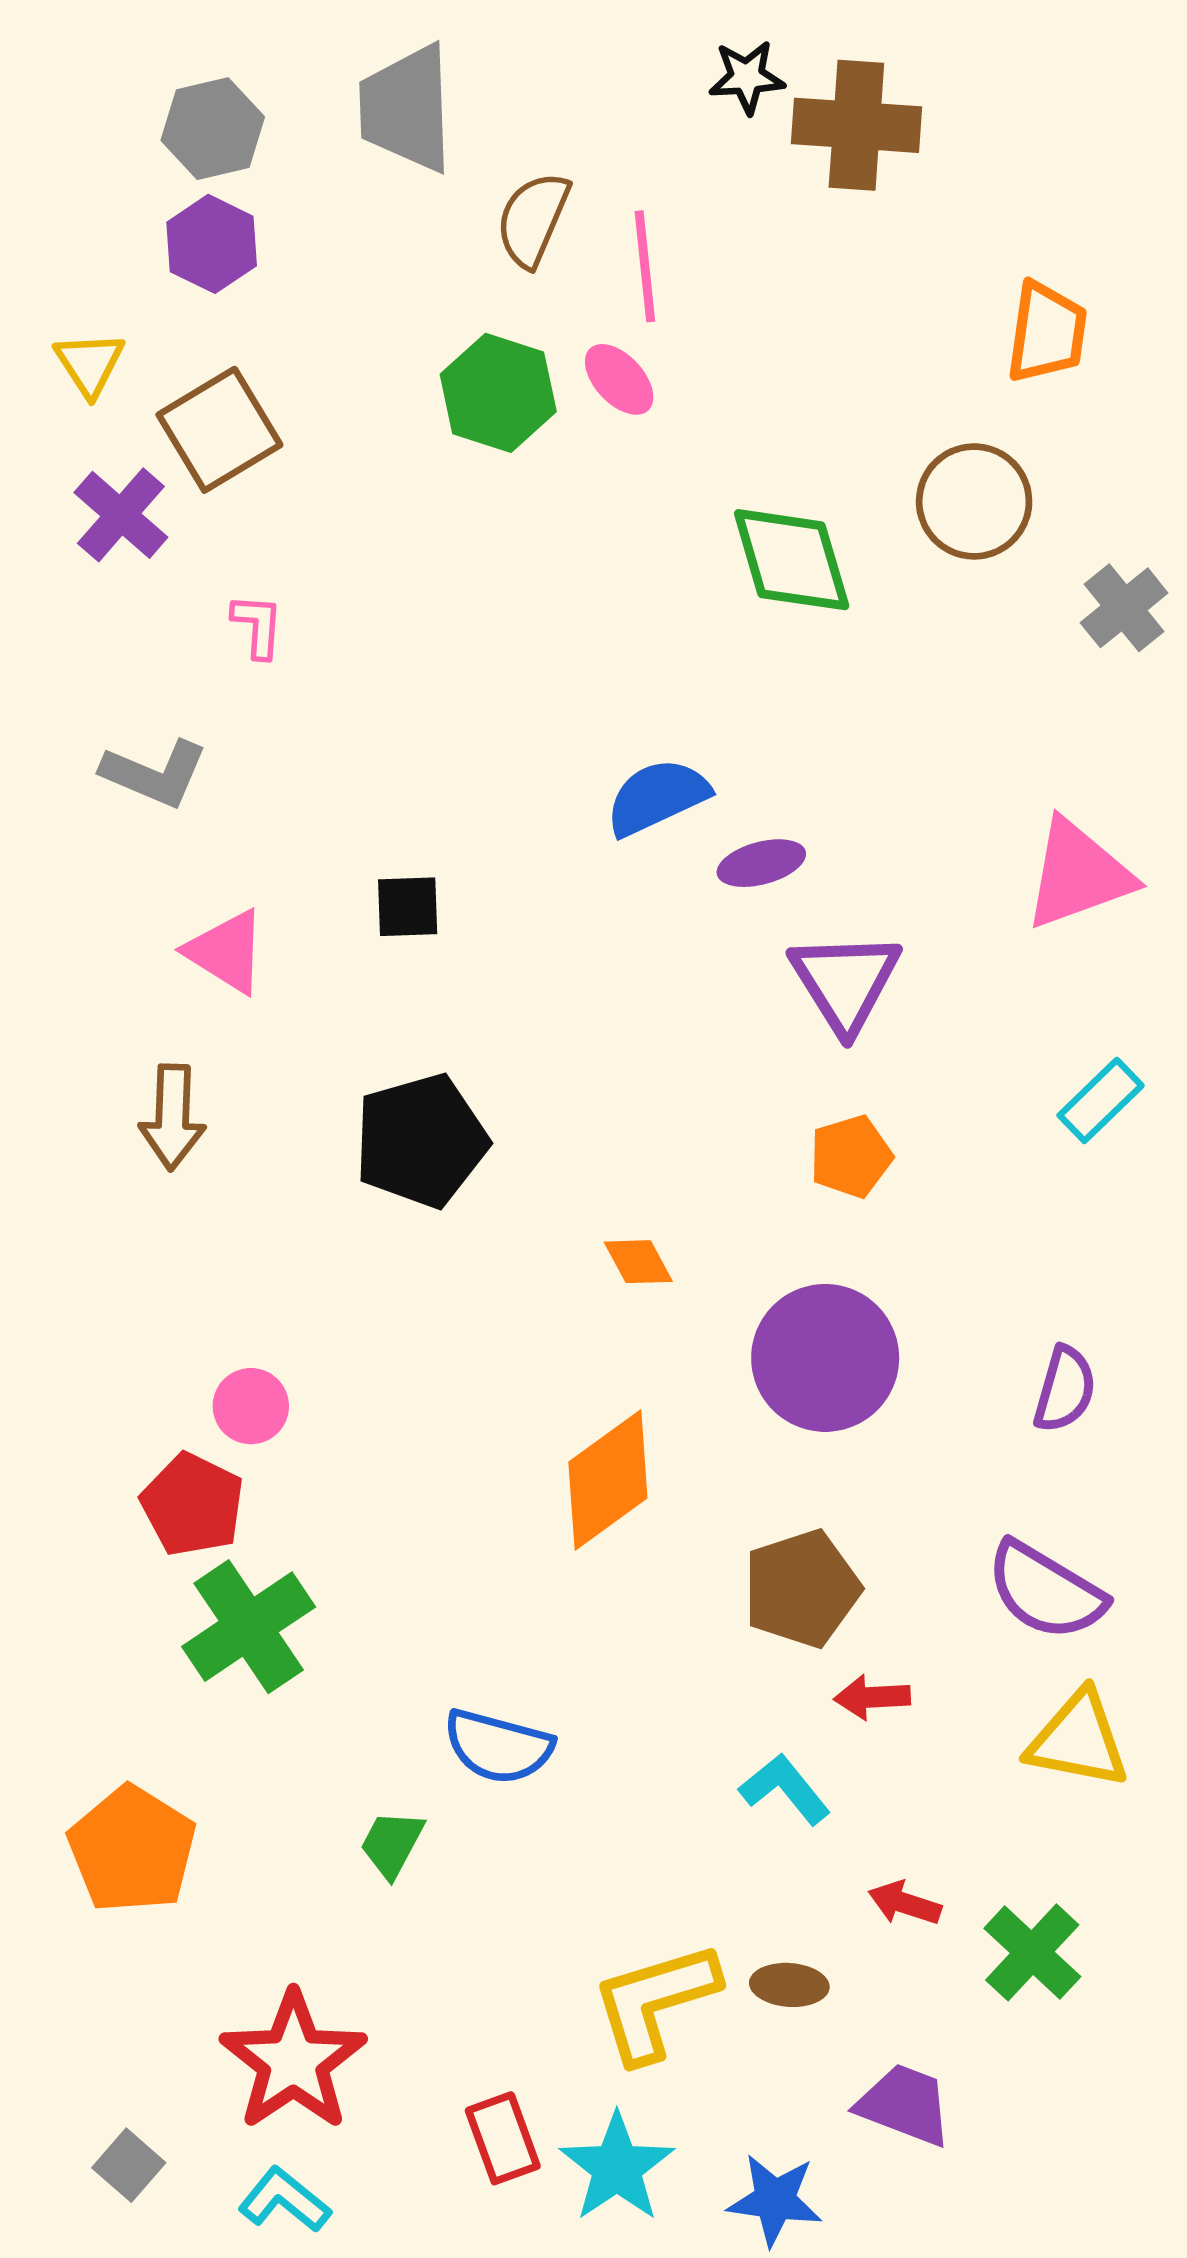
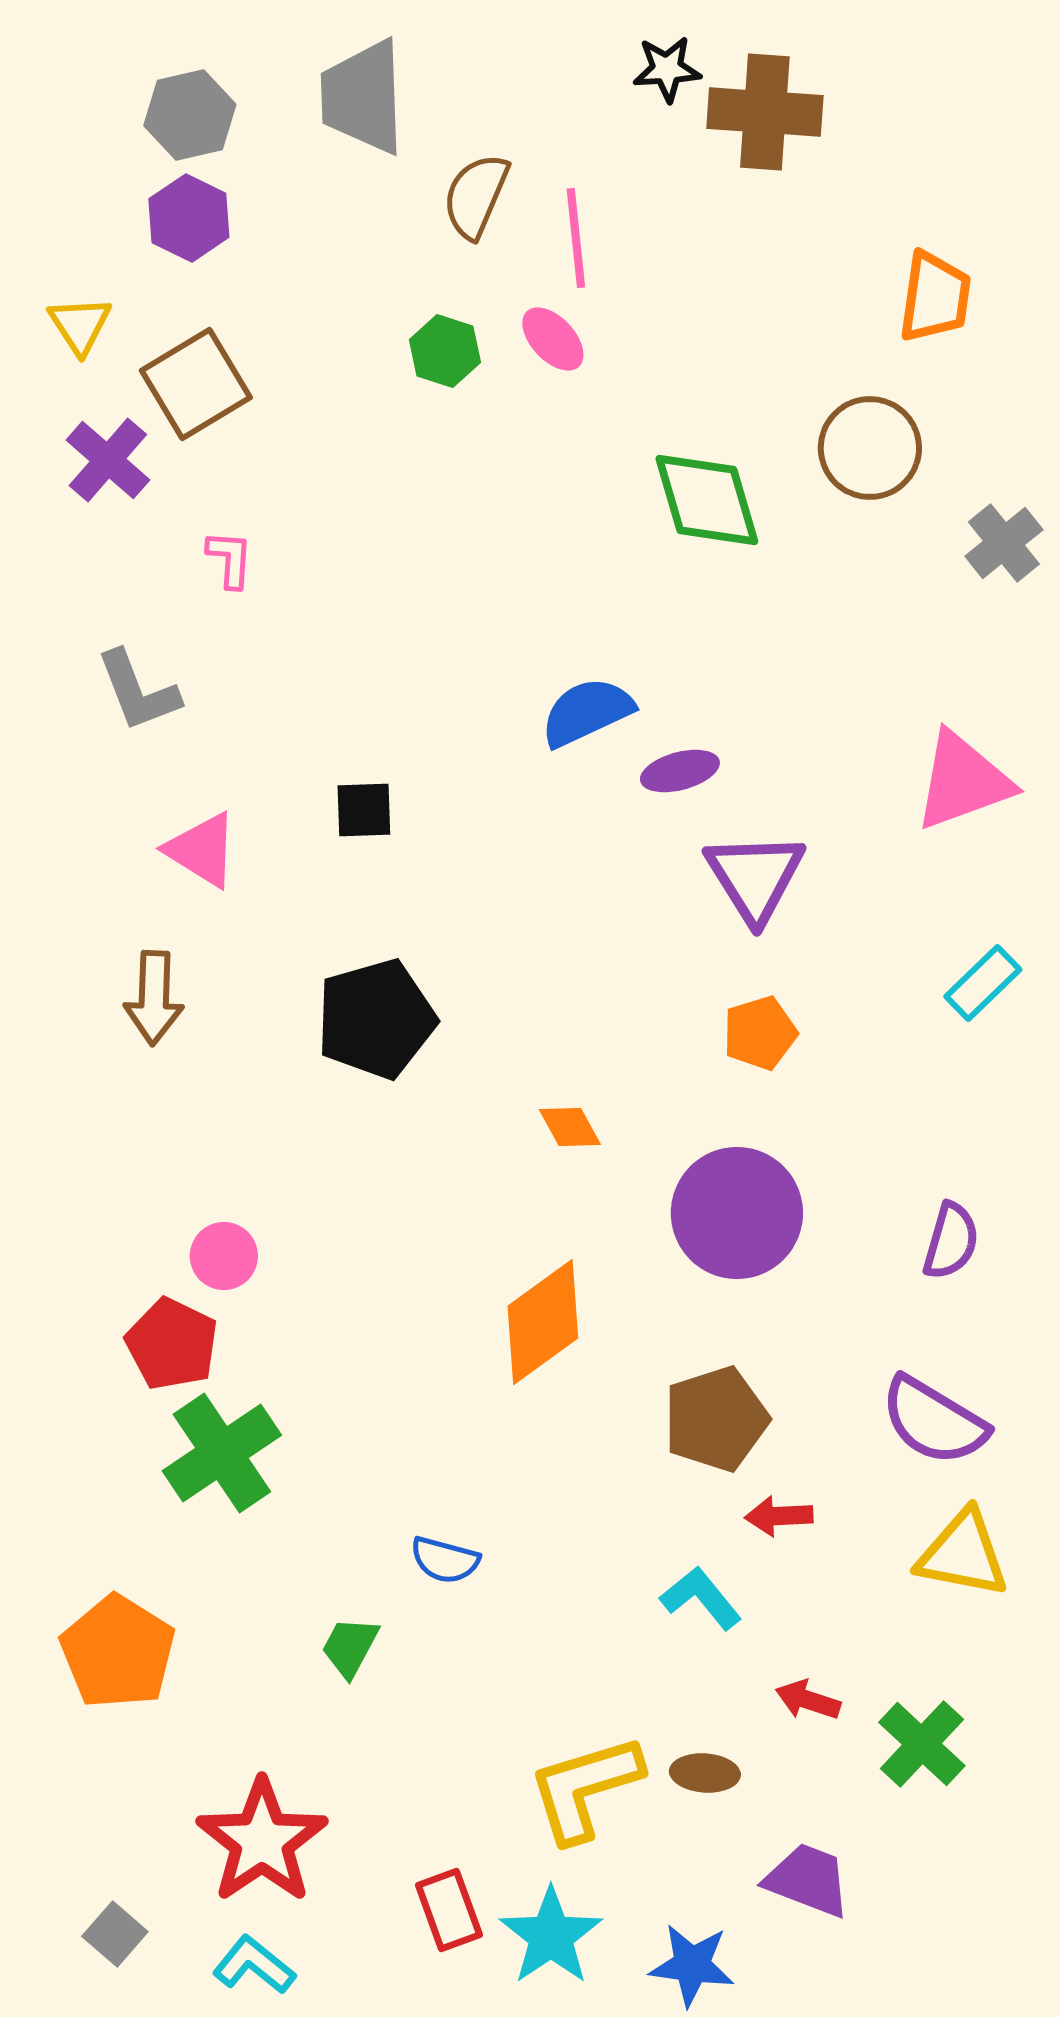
green hexagon: (498, 393) -> (445, 351), size x0.7
gray L-shape: (155, 774) -> (138, 691), turned 46
blue semicircle: (498, 1746) -> (445, 1560), size x0.7

